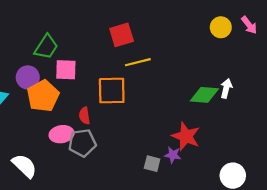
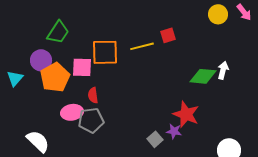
red square: (122, 35) -> (168, 35), moved, size x0.7
pink square: (66, 70) -> (82, 67), moved
orange square: (112, 91) -> (105, 52), moved
gray square: (152, 164) -> (155, 139), turned 35

